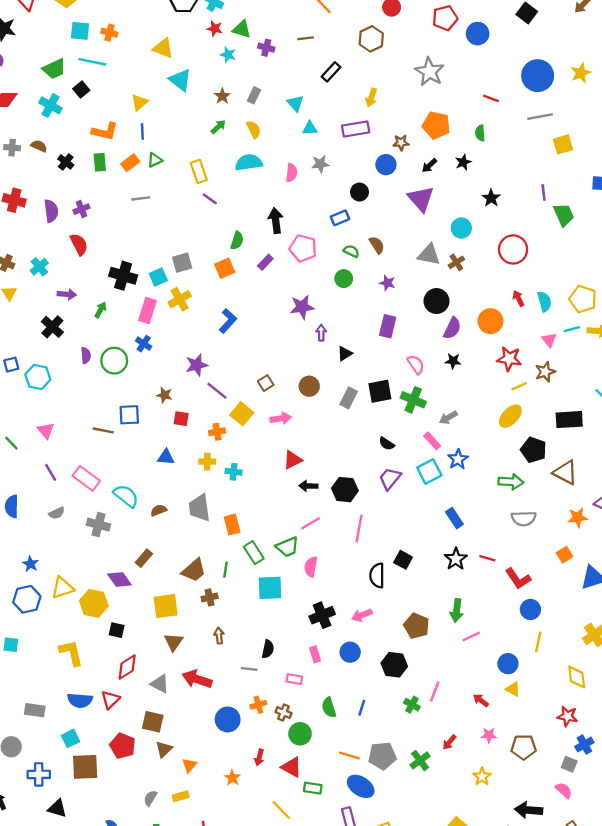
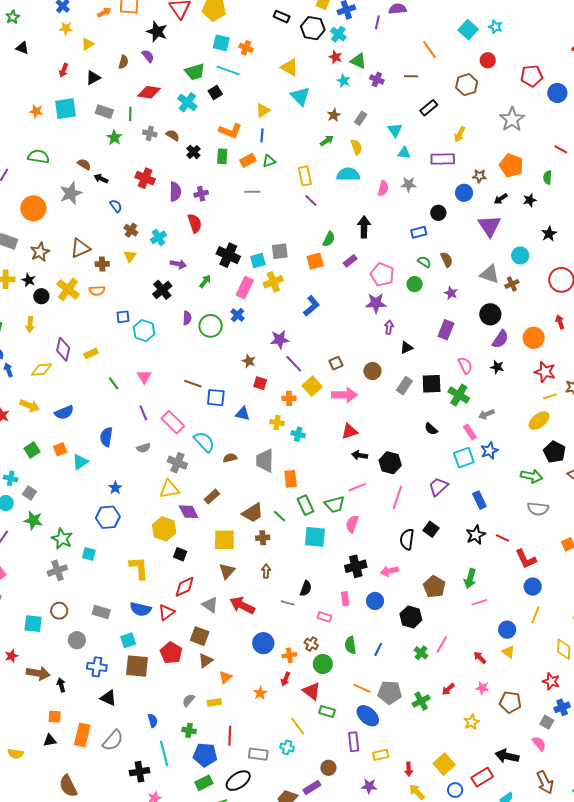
pink pentagon: (303, 248) -> (382, 274), moved
blue square: (129, 415) -> (216, 398), moved
pink arrow: (281, 418) -> (344, 395), size x1.4
purple trapezoid: (390, 479) -> (438, 487), moved
green line: (225, 570) -> (280, 516), turned -64
yellow triangle: (62, 588) -> (169, 489), moved
orange cross: (258, 705) -> (289, 655), moved

